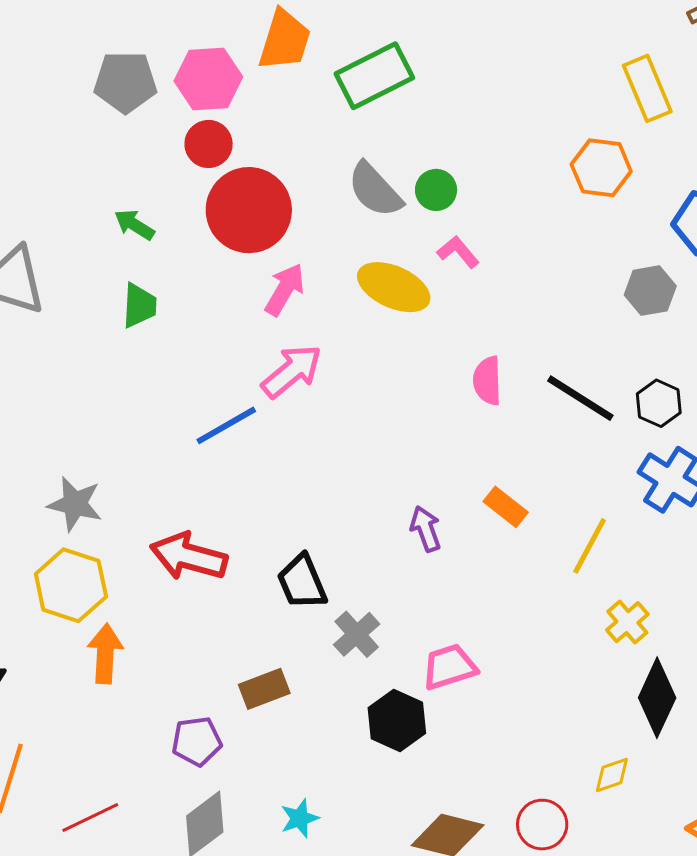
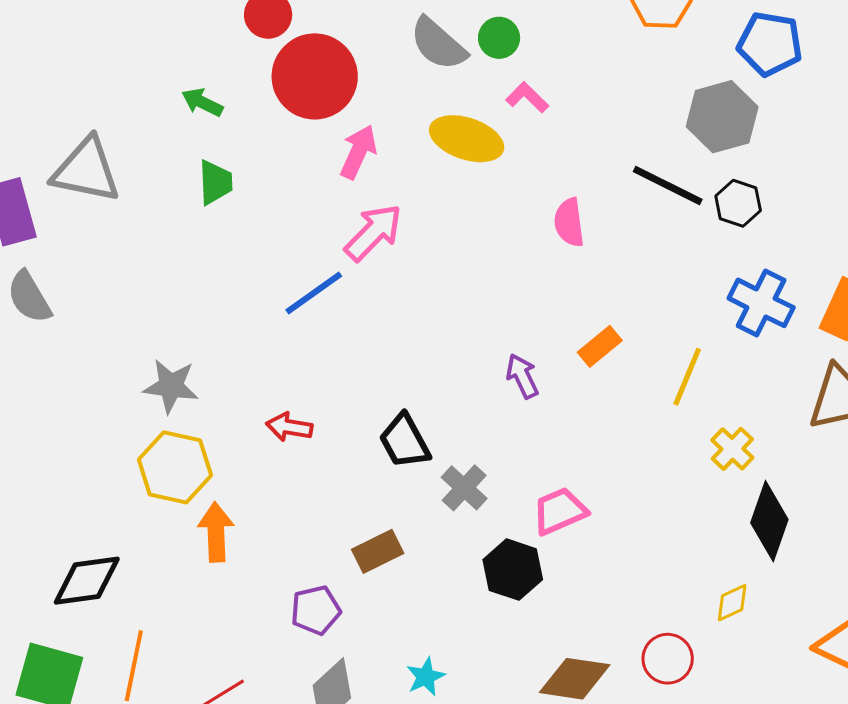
gray hexagon: (650, 291) -> (722, 117), size x1.4
black line: (580, 398) -> (668, 185), moved
black hexagon: (659, 403) -> (738, 203), moved
orange rectangle: (506, 507) -> (600, 346), turned -72
red arrow: (189, 556) -> (289, 427), size x0.6

